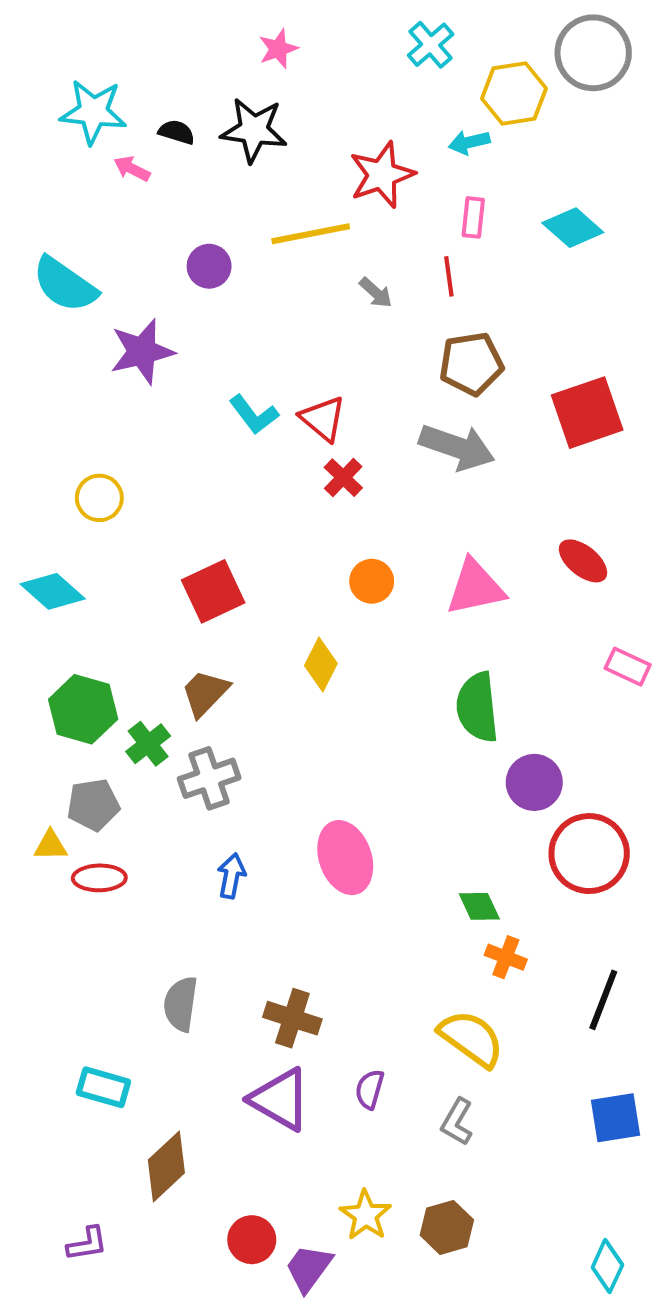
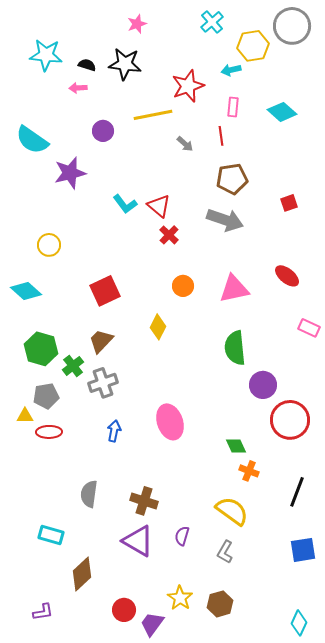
pink arrow: (132, 169) -> (78, 88), moved, turned -30
red square: (587, 413) -> (289, 203), size x0.5

